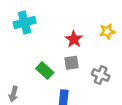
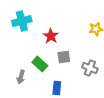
red star: (74, 39) -> (51, 36), moved
gray arrow: (13, 94) -> (21, 77), moved

